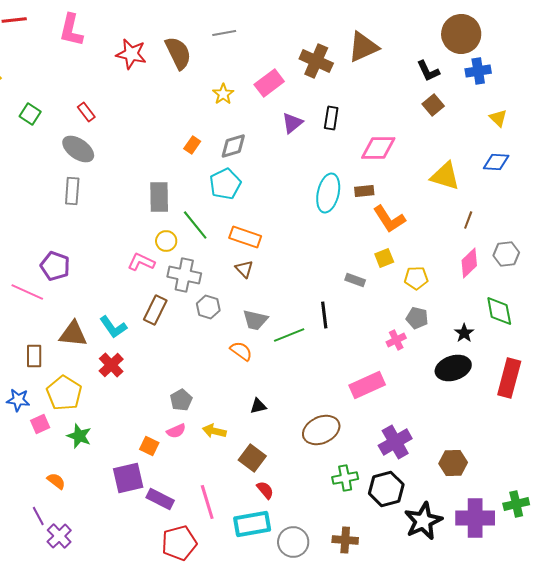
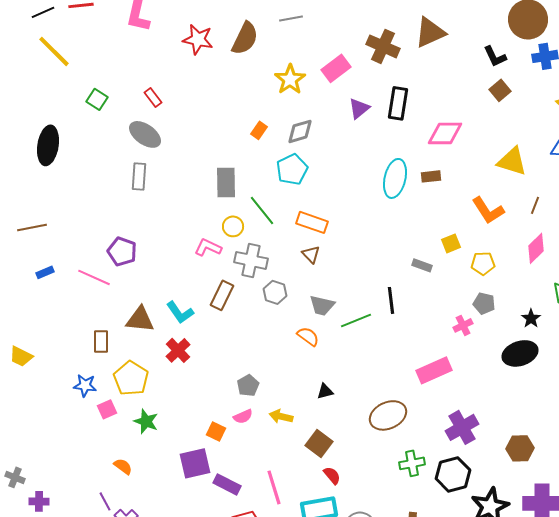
brown semicircle: (178, 53) -> (245, 38), turned 52
yellow star: (223, 94) -> (290, 79), size x1.4
black rectangle: (331, 118) -> (398, 103), size x1.4
orange L-shape: (389, 219) -> (488, 210), moved

